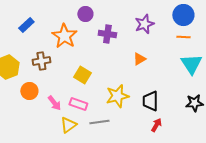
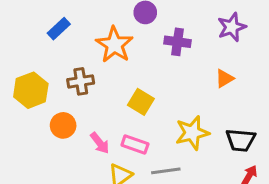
black trapezoid: (150, 101) -> (241, 140), turned -85

